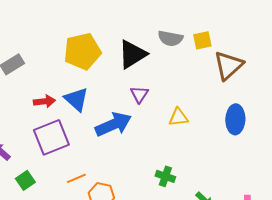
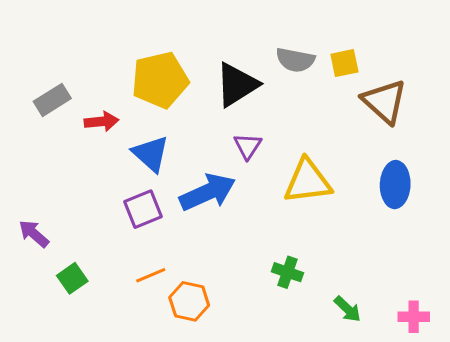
brown triangle: (228, 65) -> (384, 101), turned -36
red arrow: (44, 101) -> (101, 121), moved
yellow triangle: (178, 117) -> (308, 181), size x1.6
purple square: (51, 137) -> (143, 209), moved, size x0.7

